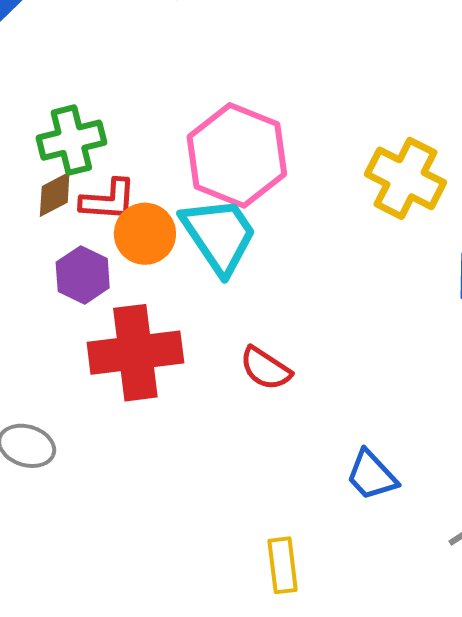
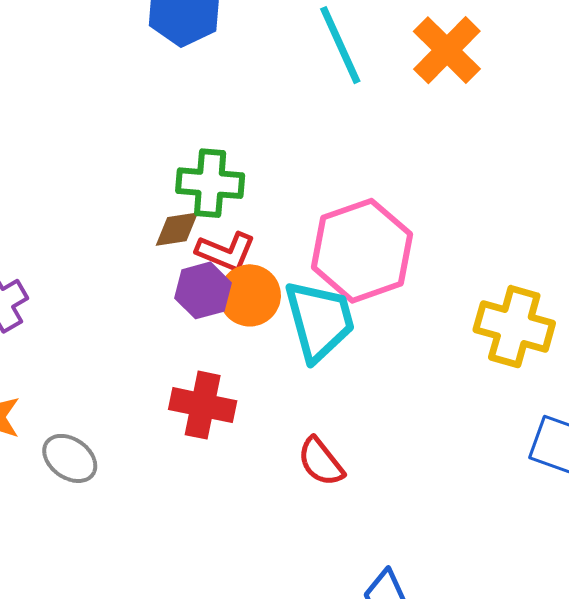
yellow cross: (406, 178) -> (514, 326), turned -30
purple hexagon: (83, 275) -> (203, 290), moved
red cross: (135, 353) -> (203, 405), size x0.7

